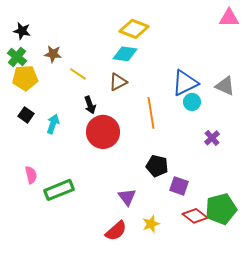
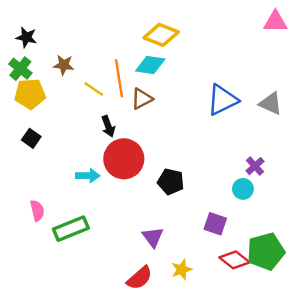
cyan circle: (192, 102) -> (243, 189), moved
orange line: (151, 113) -> (119, 78), moved
cyan arrow: (53, 124) -> (88, 176), moved, turned 72
black pentagon: (157, 166) -> (171, 182), moved

